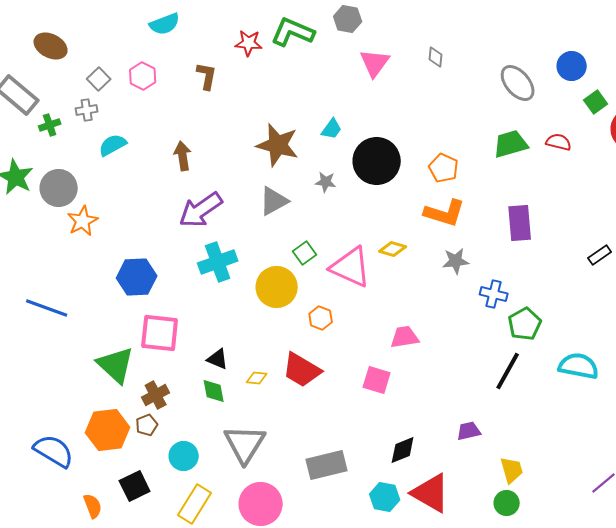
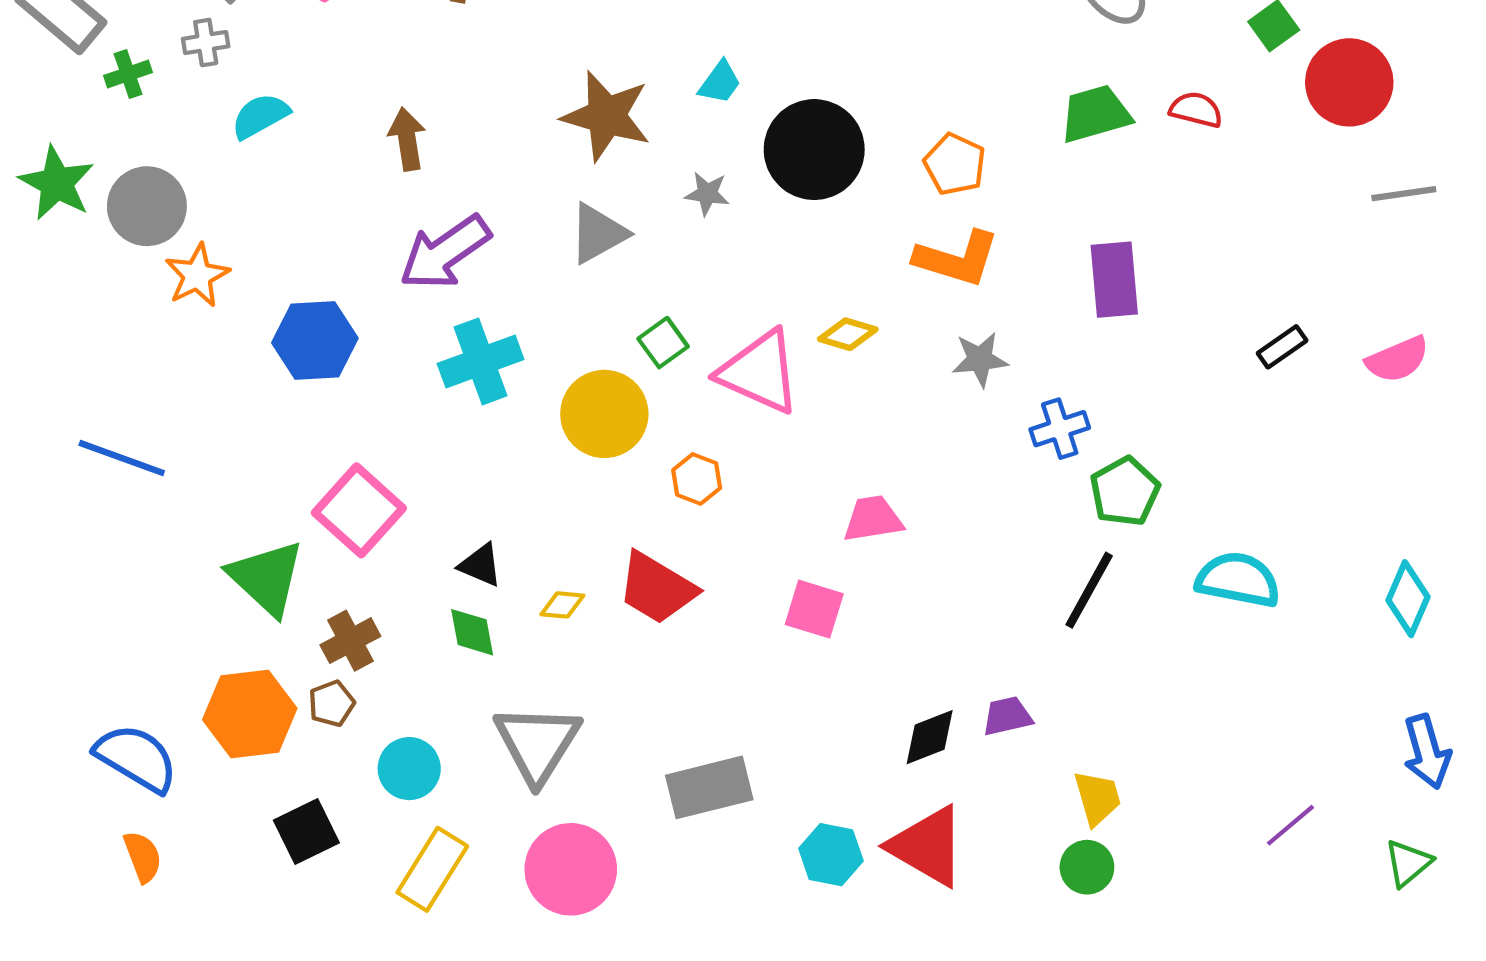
blue hexagon: (137, 277) -> (315, 340), moved
blue cross: (494, 294) -> (1060, 429), turned -32
pink square: (160, 333) -> (359, 510), turned 36
black diamond: (403, 450) -> (930, 737), moved
orange semicircle: (93, 506) -> (143, 857), moved

